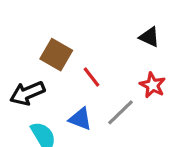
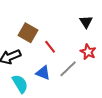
black triangle: (149, 37) -> (86, 22), turned 32

